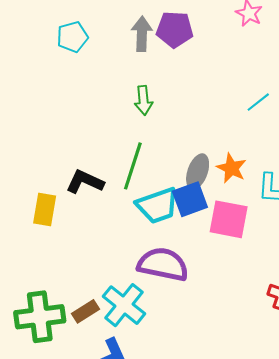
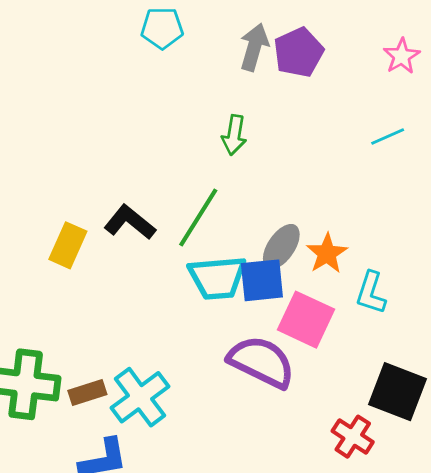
purple pentagon: (175, 29) -> (299, 52), turned 30
cyan line: (258, 102) -> (388, 136), moved
purple semicircle: (163, 264) -> (261, 362), moved

